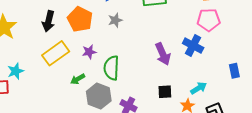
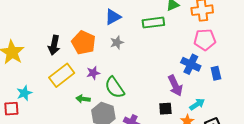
purple arrow: (163, 54) -> (175, 86), moved
green semicircle: (111, 68) -> (115, 87), turned -35
blue rectangle: (234, 71) -> (216, 73), moved
green arrow: (78, 79) -> (83, 99), turned 40

